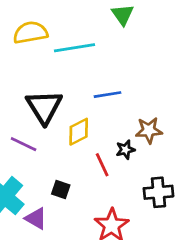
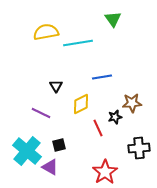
black triangle: (44, 107) -> (56, 86), size x0.5
black square: (61, 190) -> (59, 145), moved, turned -32

